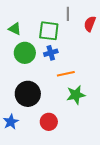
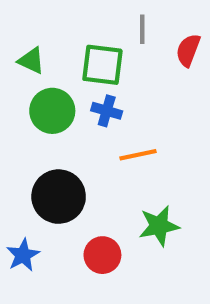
blue cross: (51, 53) -> (107, 111), turned 32
green star: (76, 95) -> (159, 226), moved

